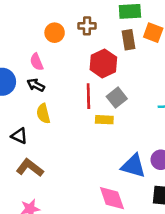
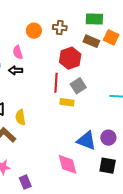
brown rectangle: (129, 40) -> (91, 41), turned -63
black arrow: (36, 85) -> (16, 70), turned -32
yellow semicircle: (43, 114) -> (20, 117), moved

